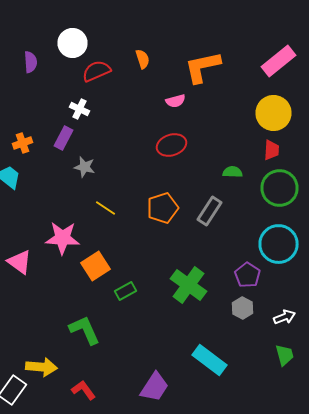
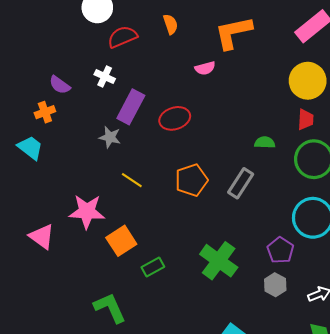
purple semicircle: (30, 62) -> (60, 85), moved, turned 130
purple rectangle: (64, 138) -> (131, 107), moved, size x1.4
red ellipse: (172, 145) -> (175, 118), moved

